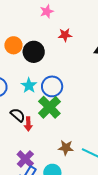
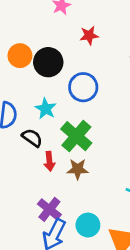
blue circle: (52, 86) -> (83, 87), moved
black semicircle: (18, 115) -> (32, 138), moved
brown star: (66, 148) -> (78, 169), moved

